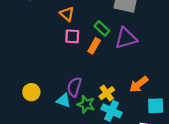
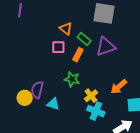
orange triangle: (67, 14) -> (66, 29), moved
purple semicircle: (74, 87) -> (37, 90), moved
green star: (86, 104) -> (72, 79), moved

